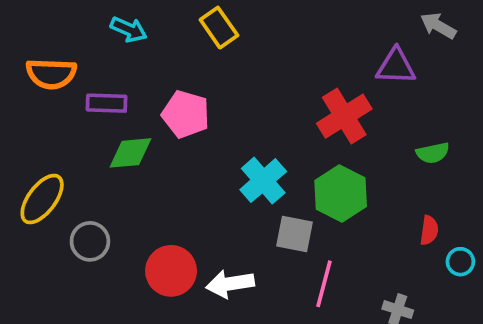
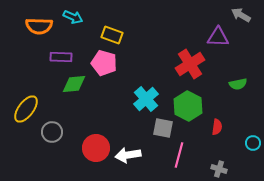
yellow rectangle: (219, 28) -> (112, 35), moved, turned -35
orange semicircle: (51, 74) -> (39, 26), moved
red semicircle: (429, 230) -> (217, 127), moved

